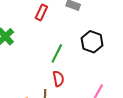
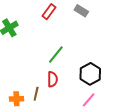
black hexagon: (92, 42) -> (90, 74), moved

